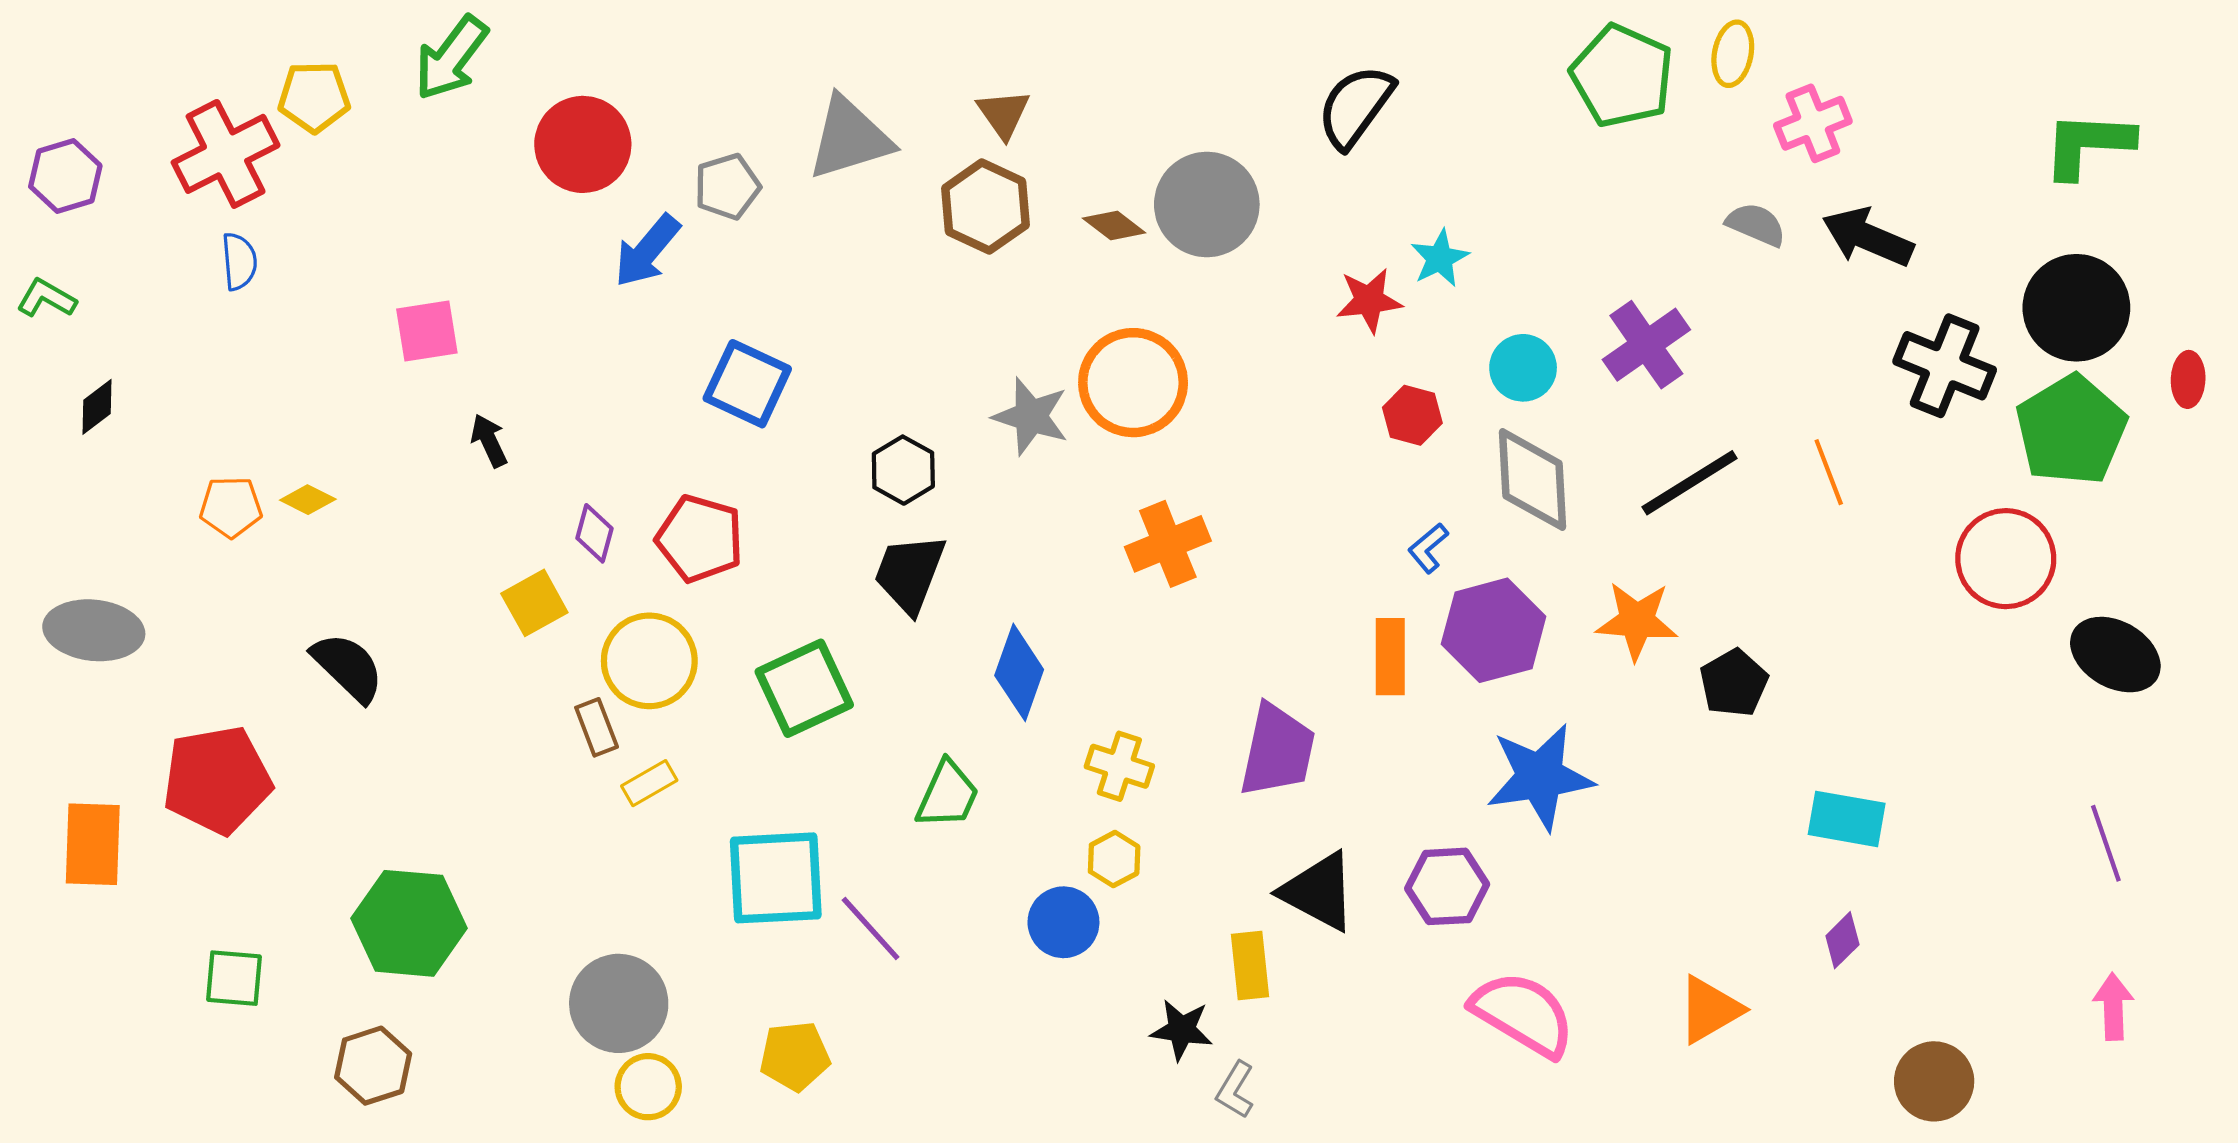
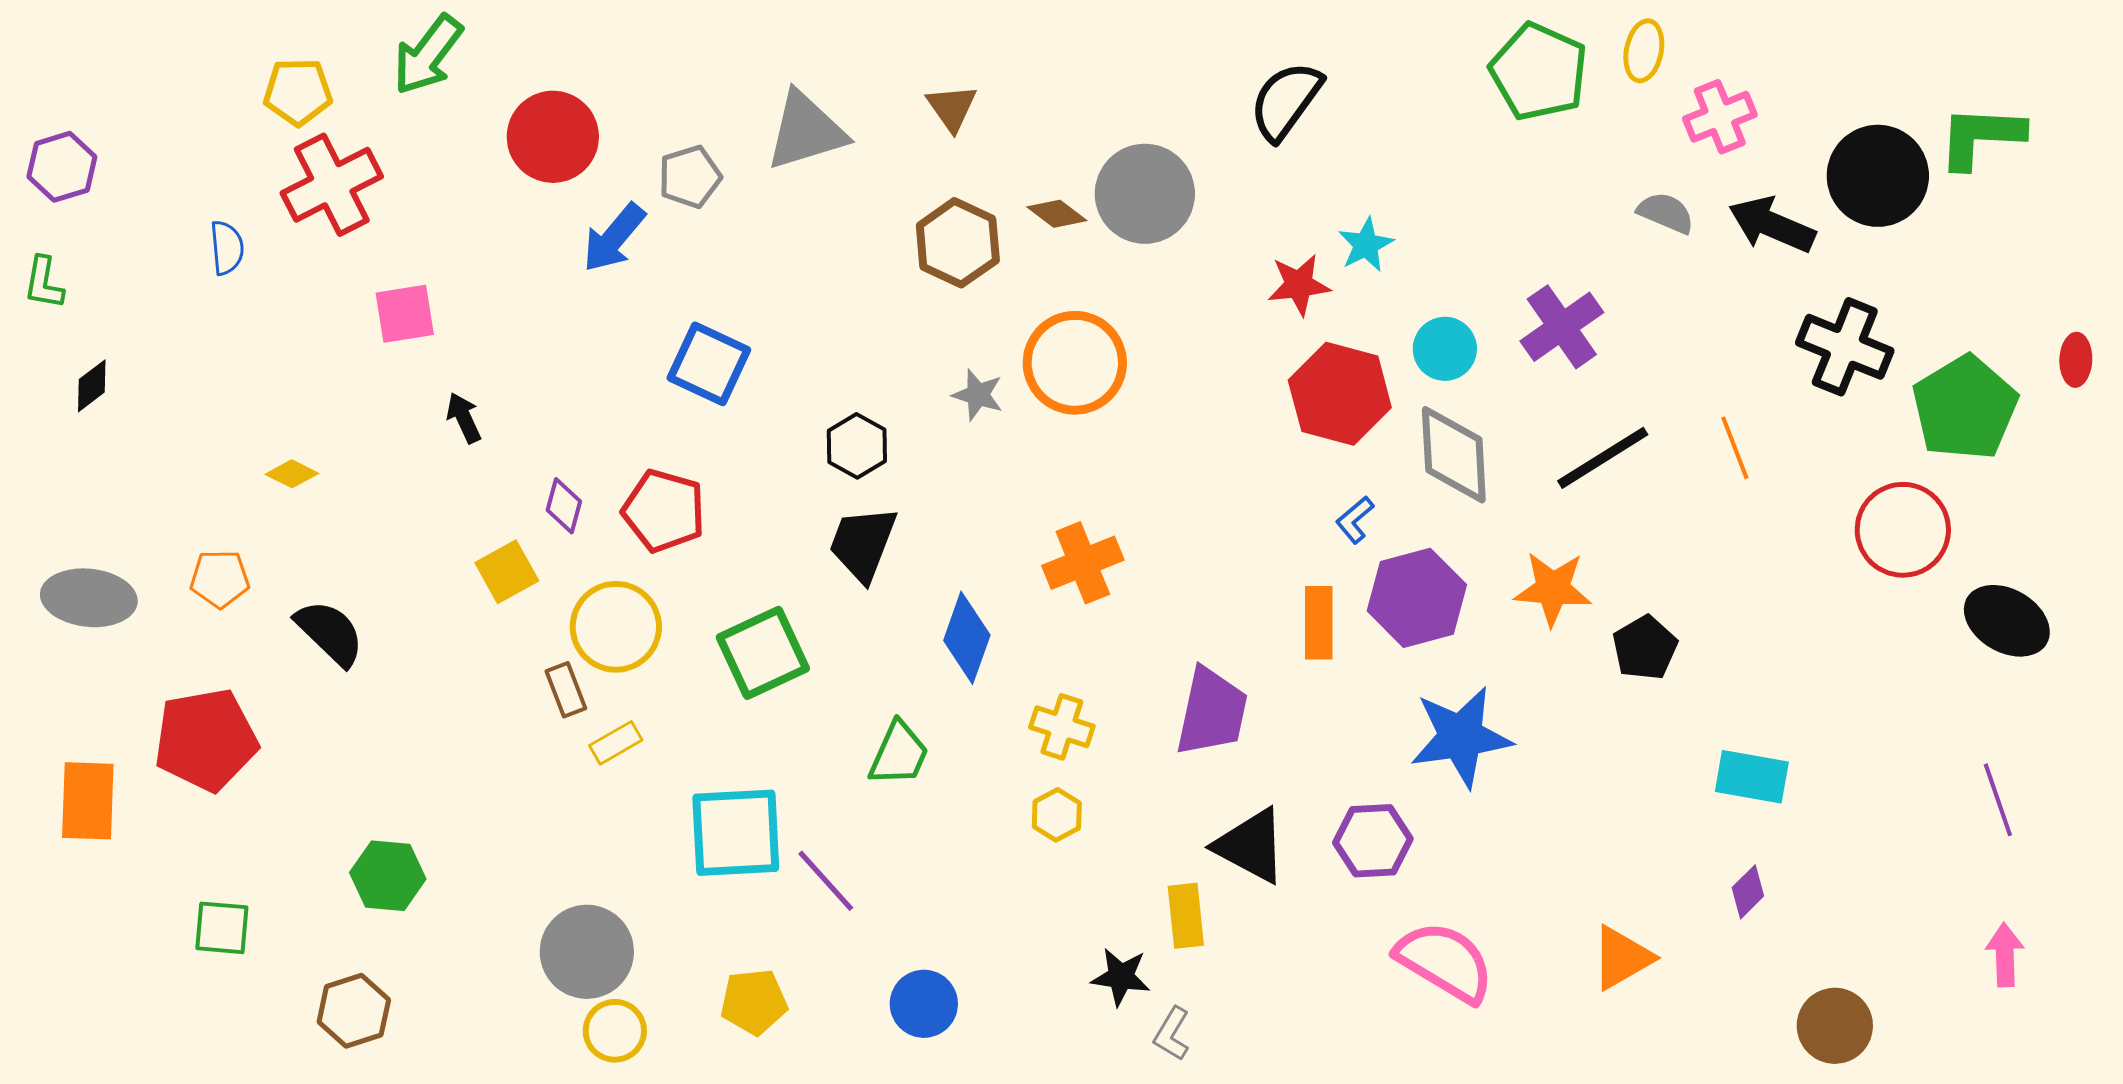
red cross: (226, 154) -> (332, 185), moved
brown hexagon: (985, 207) -> (958, 243), moved
green L-shape: (46, 298) -> (44, 283), turned -110
black circle: (2076, 308) -> (1878, 176), moved
red hexagon: (1412, 415) -> (1340, 394), size x1.8
gray star: (1031, 416) -> (978, 395), size x0.7
orange pentagon: (231, 507) -> (220, 579), moved
orange cross: (1168, 544) -> (1083, 563), moved
blue circle: (1063, 922) -> (924, 1004), moved
green hexagon: (409, 923) -> (388, 876), size x0.7

